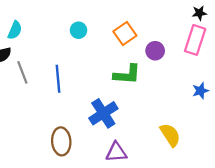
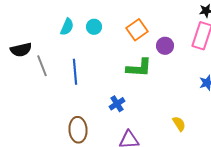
cyan semicircle: (15, 30) -> (67, 27), moved
blue cross: (103, 113) -> (117, 104), size x0.6
yellow semicircle: (170, 135) -> (179, 124), size x0.7

